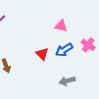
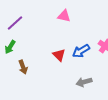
pink triangle: (61, 26) -> (64, 16), moved

